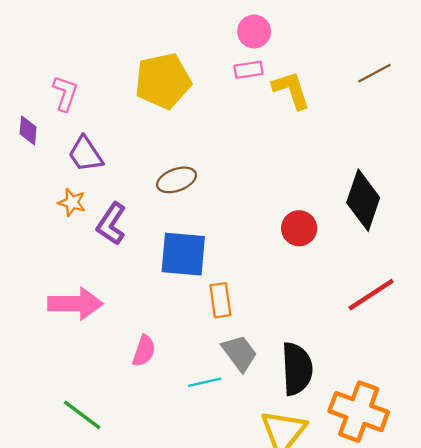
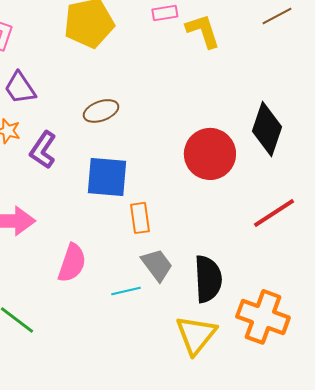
red circle: (299, 228) -> (210, 154), size x1.6
pink semicircle: (144, 351) -> (72, 263), size x1.4

